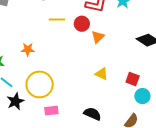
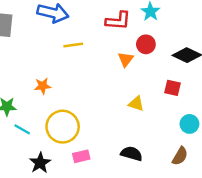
red circle: (82, 24) -> (146, 44), moved
red square: (133, 79) -> (172, 88), moved
black star: (15, 101) -> (40, 163), moved

